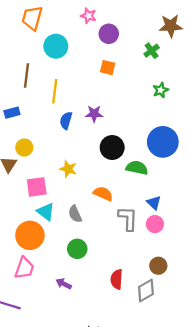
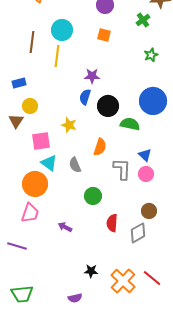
cyan circle: (56, 46) -> (62, 30), moved
blue rectangle: (12, 113) -> (19, 83), moved
blue semicircle: (66, 120) -> (85, 97), moved
orange semicircle: (103, 194) -> (100, 147), turned 84
green circle: (77, 249) -> (93, 196), moved

